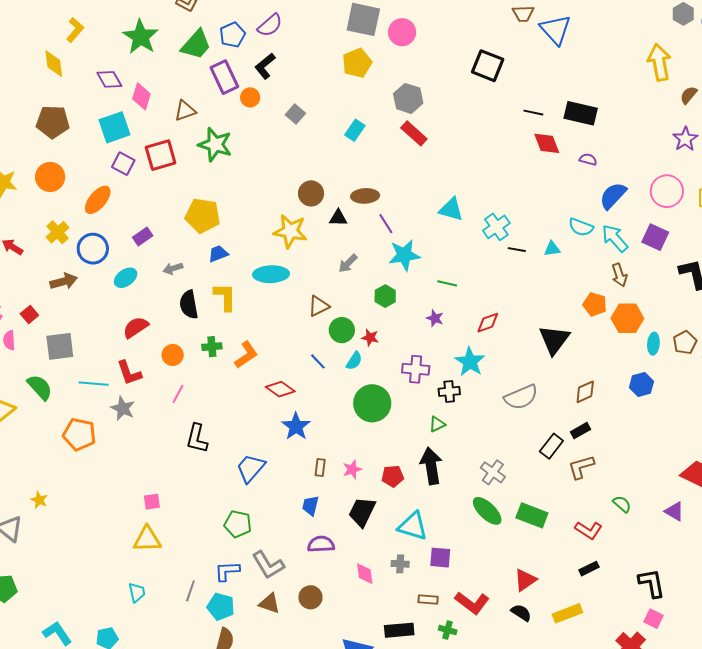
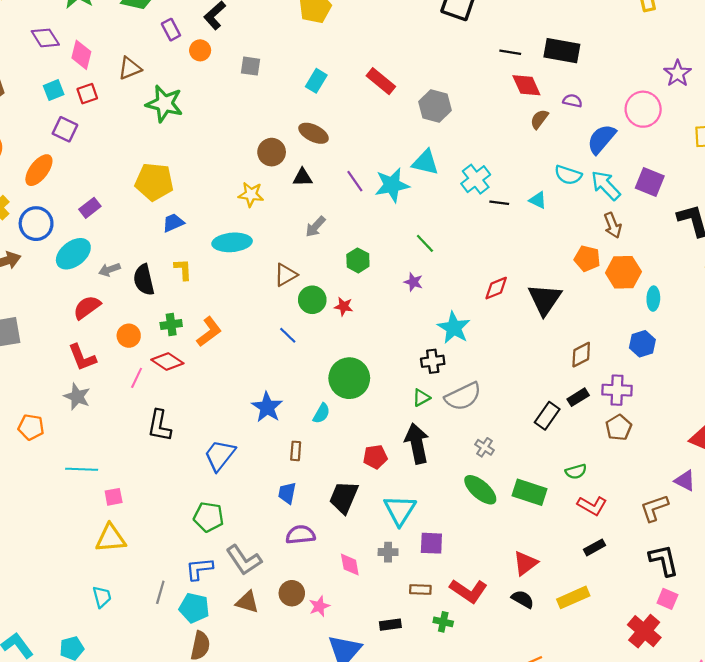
purple rectangle: (224, 77) -> (171, 30), size x0.6
brown semicircle: (689, 95) -> (539, 119), moved
gray hexagon: (408, 98) -> (435, 106), moved
gray square: (295, 114) -> (250, 66), turned -30
cyan square: (115, 127) -> (54, 90), size x0.6
red square: (161, 155) -> (87, 94), moved, size x0.6
pink circle: (667, 191) -> (643, 109), moved
brown ellipse: (365, 196) -> (314, 133), moved, turned 32
yellow star: (290, 231) -> (251, 194), size x0.7
cyan triangle: (552, 249) -> (538, 200), turned 36
cyan star: (404, 255) -> (392, 185), moved
gray arrow: (173, 268) -> (109, 270), moved
cyan ellipse: (126, 278) -> (73, 254), size x1.4
green line: (447, 283) -> (425, 243), turned 36
yellow L-shape: (225, 297) -> (183, 269), size x0.7
red diamond: (488, 323) -> (496, 288), moved
brown pentagon: (685, 342) -> (619, 428), moved
cyan semicircle: (354, 361) -> (321, 413), moved
purple cross: (416, 369) -> (617, 390), moved
cyan line: (94, 384) -> (82, 469), moved
red diamond: (280, 389) -> (167, 362), moved
gray semicircle: (521, 397) -> (463, 396), moved
orange pentagon: (79, 434) -> (31, 427), size x0.7
brown L-shape: (581, 467) -> (654, 508), moved
pink star: (352, 469) -> (319, 606), moved
gray cross: (493, 472) -> (485, 447), size x0.7
green semicircle: (622, 504) -> (576, 472), moved, turned 126
cyan triangle: (413, 526) -> (400, 510), turned 48
black rectangle: (399, 630) -> (390, 625), size x0.7

